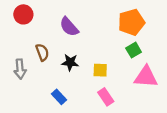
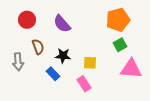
red circle: (23, 14) -> (27, 20), moved
blue rectangle: (59, 97) -> (53, 74), moved
pink rectangle: (106, 97) -> (84, 84), moved

